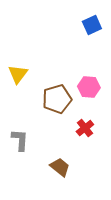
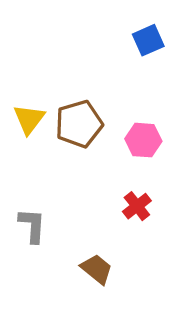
brown pentagon: (57, 99) -> (79, 124), moved

